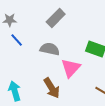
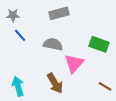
gray rectangle: (56, 18) -> (59, 13), turned 30

